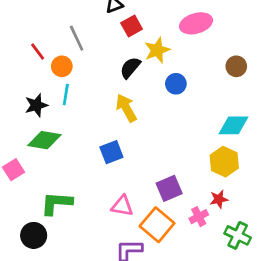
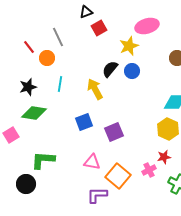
yellow star: (157, 50) -> (129, 46), moved
black semicircle: (130, 68) -> (110, 69), moved
cyan line: (66, 94) -> (60, 84), moved
purple square: (169, 188) -> (114, 132), moved

